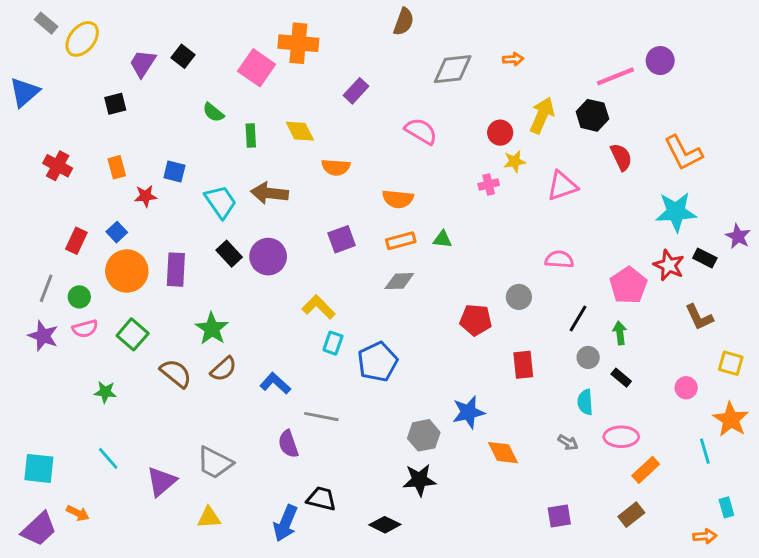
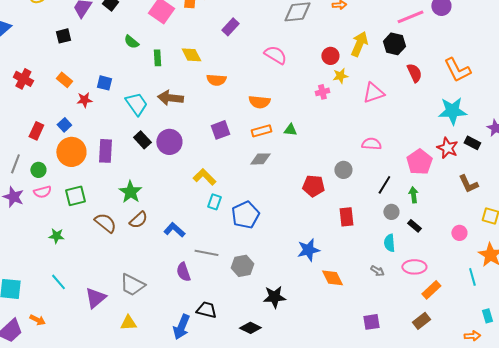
orange rectangle: (117, 167) -> (64, 80), turned -35
green square: (133, 334) -> (75, 196), turned 35
gray hexagon: (424, 435) -> (242, 266), moved

